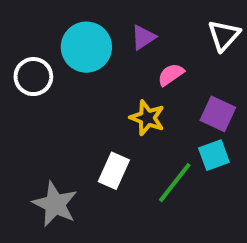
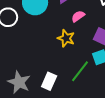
white rectangle: (114, 171) -> (49, 81), moved

